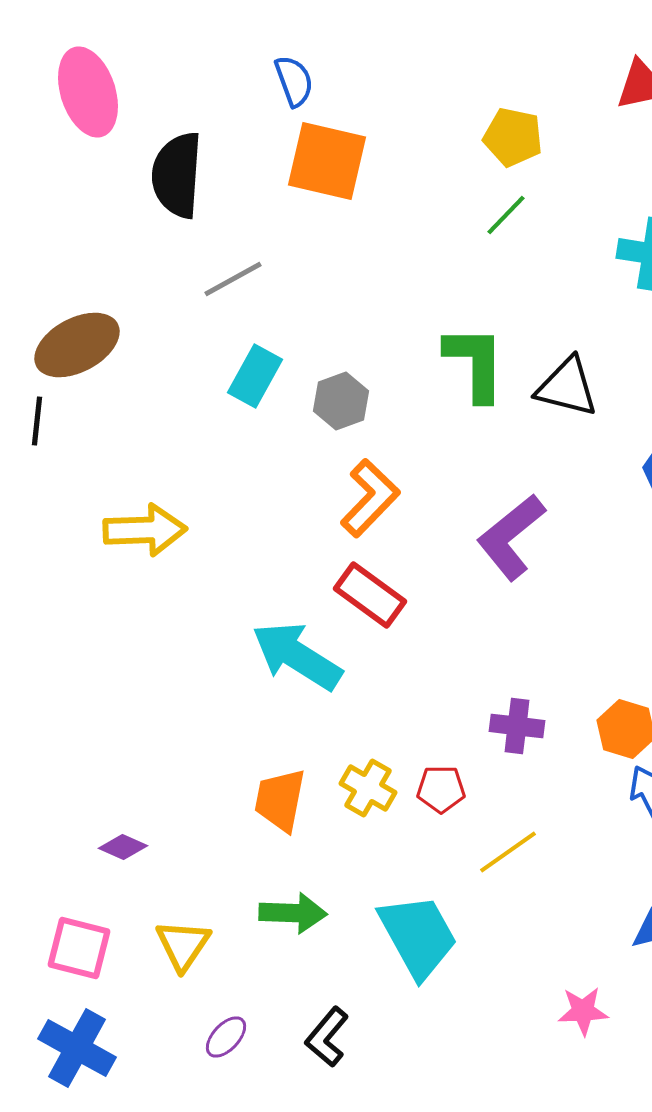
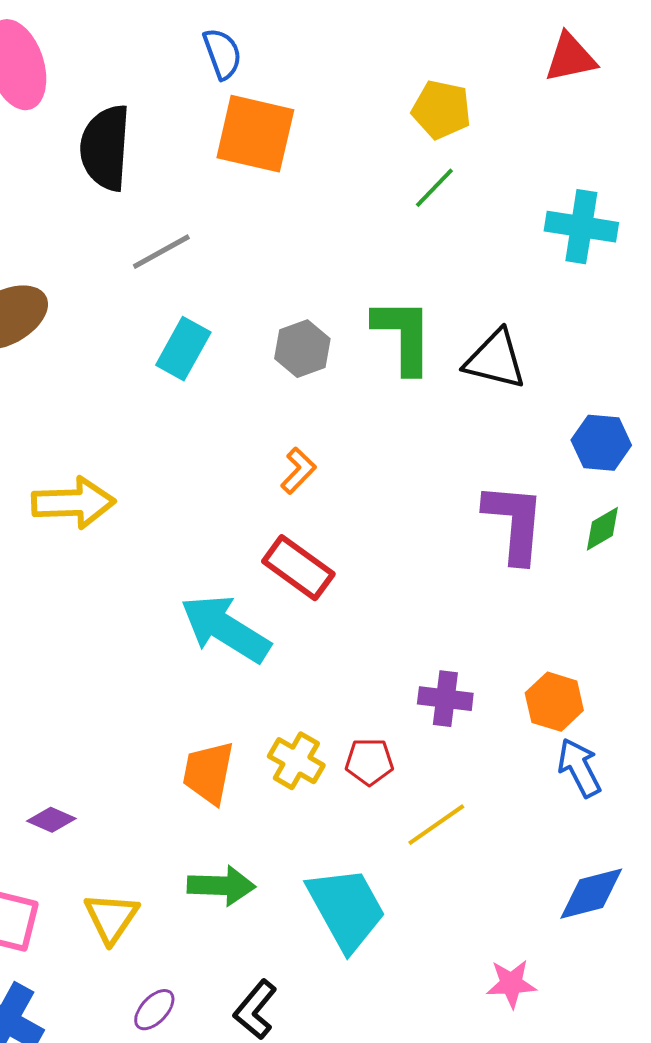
gray hexagon: (341, 401) -> (302, 349), moved
orange L-shape: (370, 498) -> (298, 471), size x0.6
purple L-shape: (511, 537) -> (514, 523), moved, turned 134

